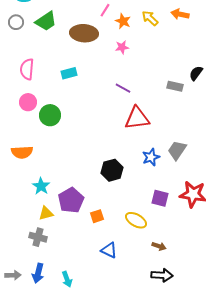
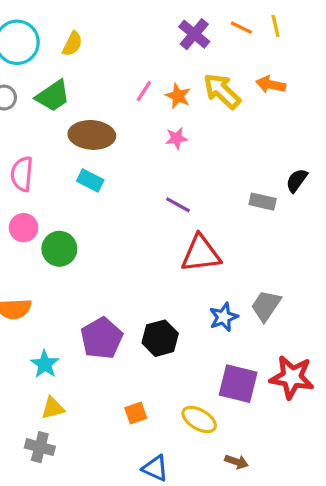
pink line: (105, 10) -> (144, 91), moved
yellow arrow: (150, 18) -> (222, 91), size x1.4
brown ellipse: (84, 33) -> (92, 135), moved
cyan rectangle: (69, 73) -> (90, 180), turned 42
purple square: (160, 198) -> (238, 384), size x1.4
purple pentagon: (71, 200) -> (102, 338), moved

